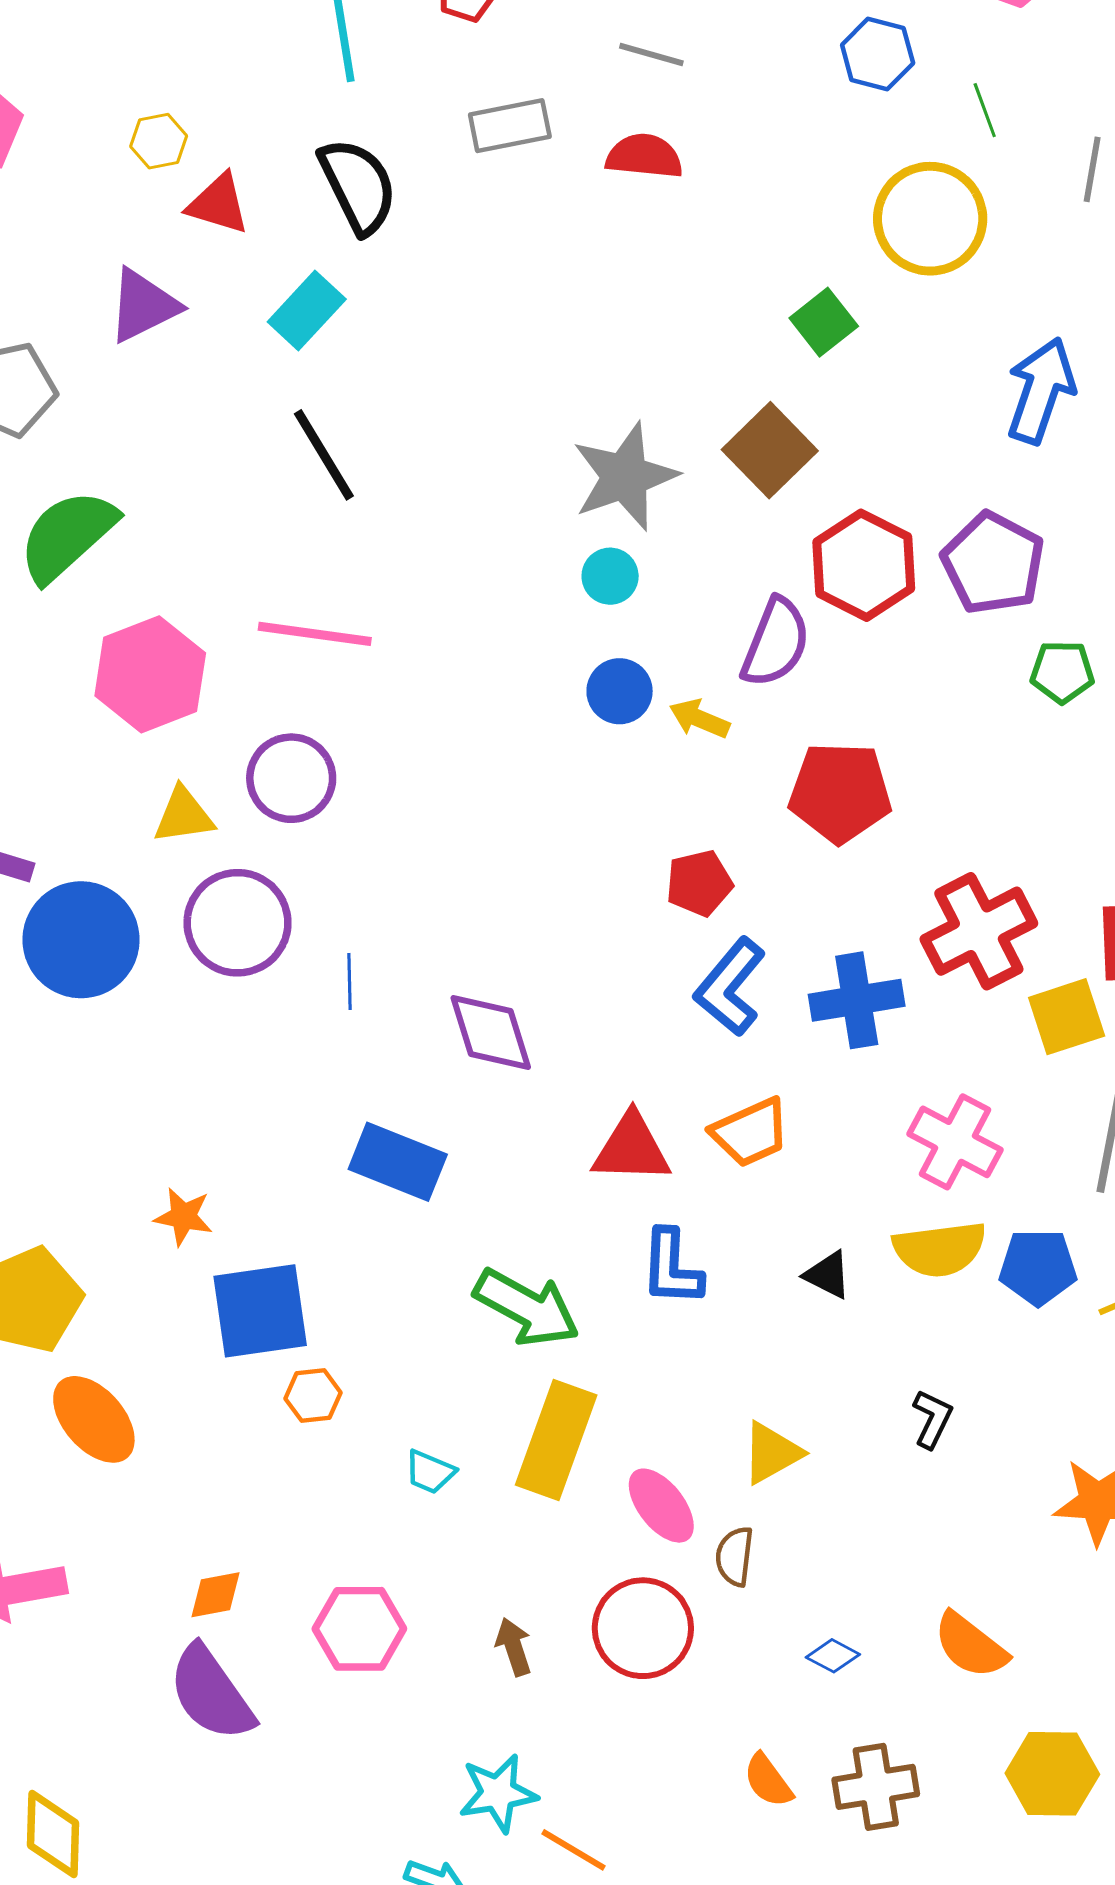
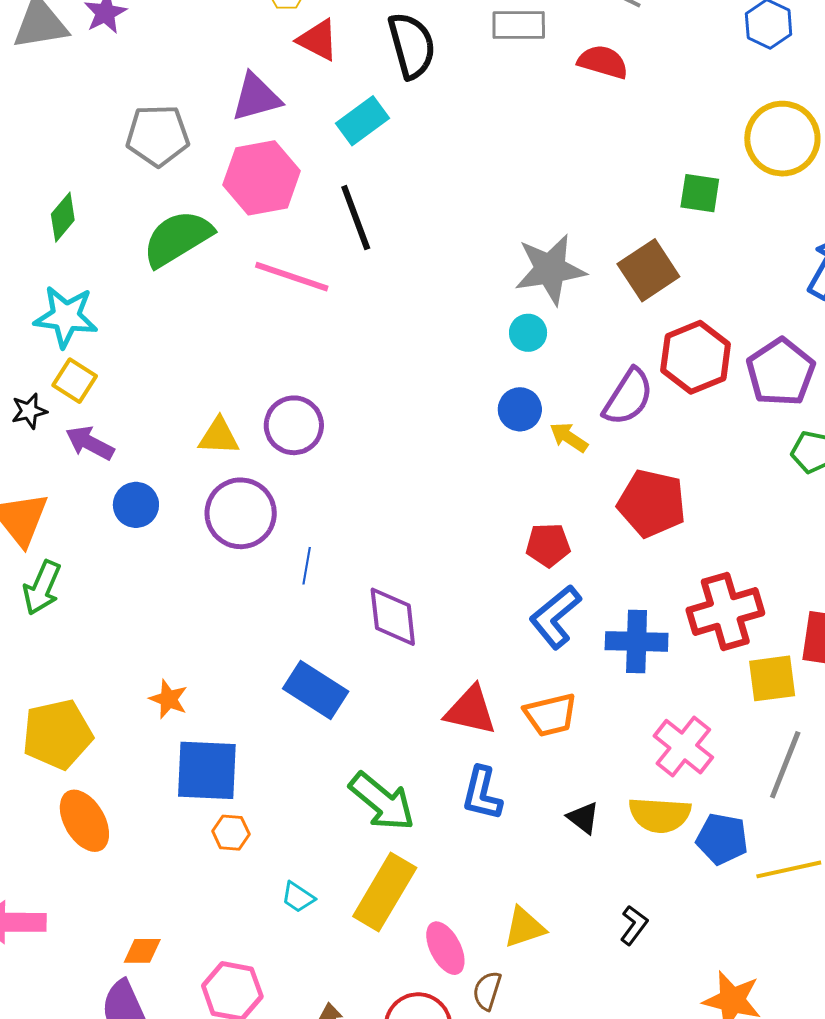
green square: (824, 322) -> (700, 193), turned 36
pink line: (315, 634) -> (292, 277), moved
pink hexagon: (150, 674) -> (262, 178), moved
blue circle: (81, 940) -> (136, 505), size x0.6

